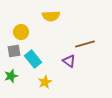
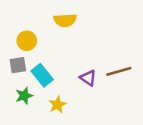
brown line: (85, 44) -> (119, 71), moved
green star: (11, 76) -> (24, 96), moved

